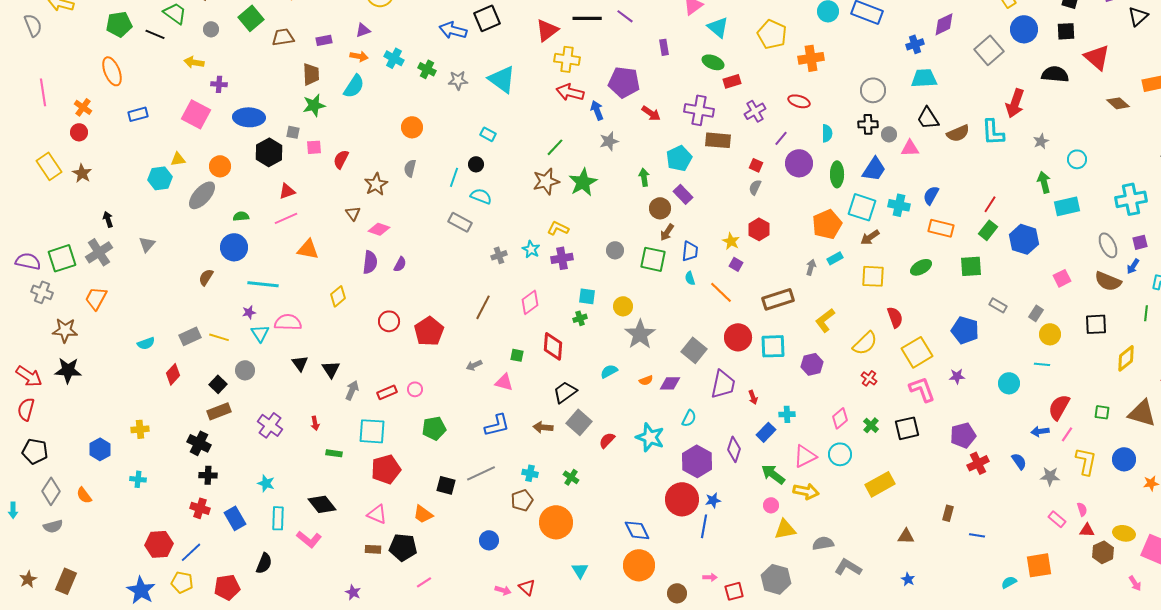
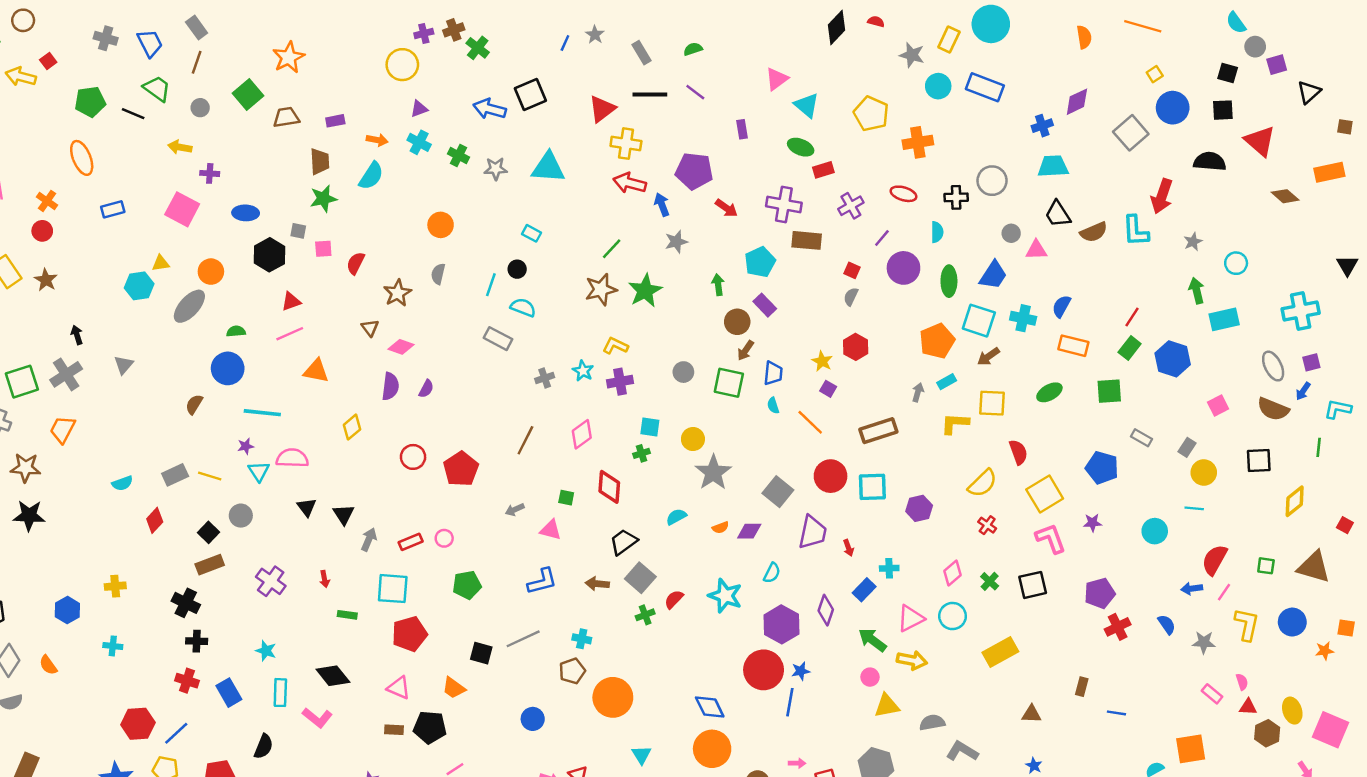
purple triangle: (363, 30) -> (419, 109), moved
cyan triangle: (502, 79) -> (548, 167), turned -32
blue ellipse: (249, 117) -> (246, 213), size x0.7
black cross: (868, 124) -> (956, 197), moved
yellow L-shape: (825, 320) -> (955, 423), moved, turned 40
green cross: (571, 477) -> (645, 615), moved, turned 35
yellow ellipse: (1124, 533) -> (1292, 711), turned 60

